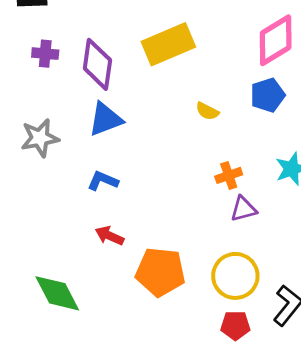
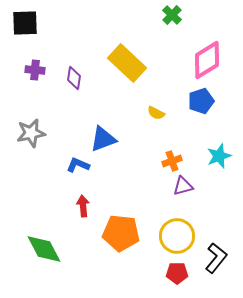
yellow rectangle: (168, 44) -> (127, 63), turned 66
purple diamond: (97, 64) -> (74, 78), size x0.6
blue triangle: (105, 119) -> (103, 139), moved
red arrow: (109, 236) -> (83, 206), turned 60

